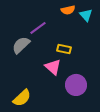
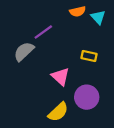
yellow rectangle: (64, 49) -> (89, 56), moved
yellow semicircle: (22, 98) -> (58, 112), moved

